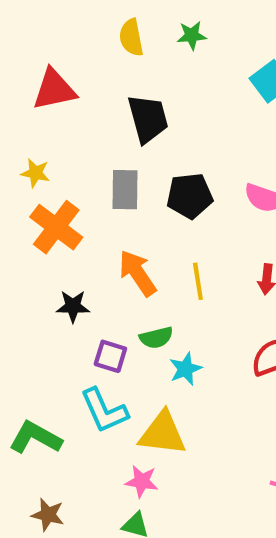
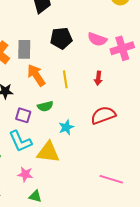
gray rectangle: (125, 190) -> (24, 49), moved
cyan star: (185, 369) -> (66, 127), moved
pink star: (142, 481) -> (25, 174), moved

